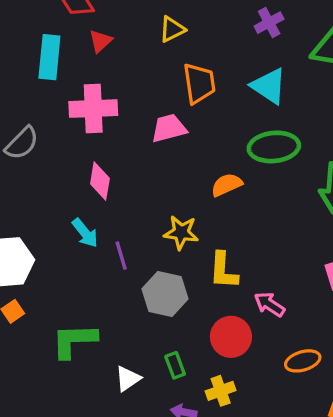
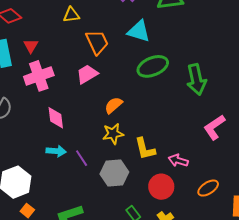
yellow triangle: (172, 29) -> (71, 15), turned 36
red triangle: (100, 41) -> (31, 46), moved
orange semicircle: (227, 185) -> (113, 105), moved
cyan arrow: (85, 233) -> (56, 151), turned -30

